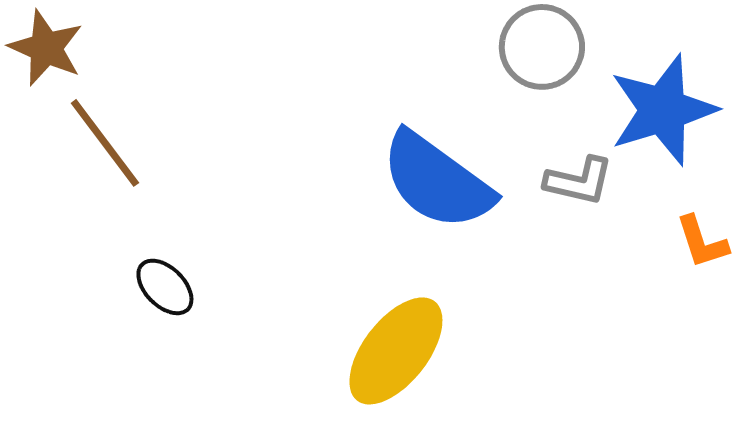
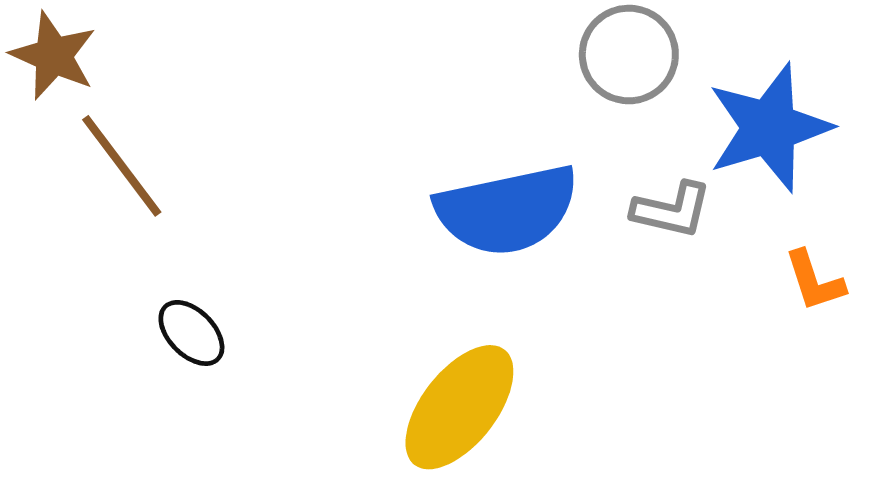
blue semicircle: (437, 181) -> (507, 210), turned -48

